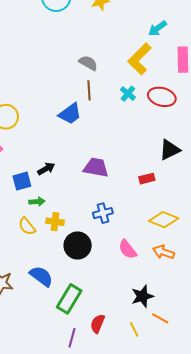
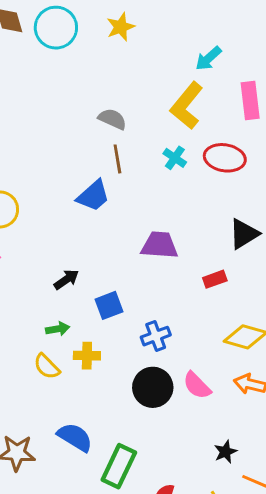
purple trapezoid: (96, 167) -> (159, 245), moved
blue square: (22, 181) -> (109, 305), moved
black circle: (78, 246) -> (153, 387), moved
black star: (142, 296) -> (225, 452), size x0.7

